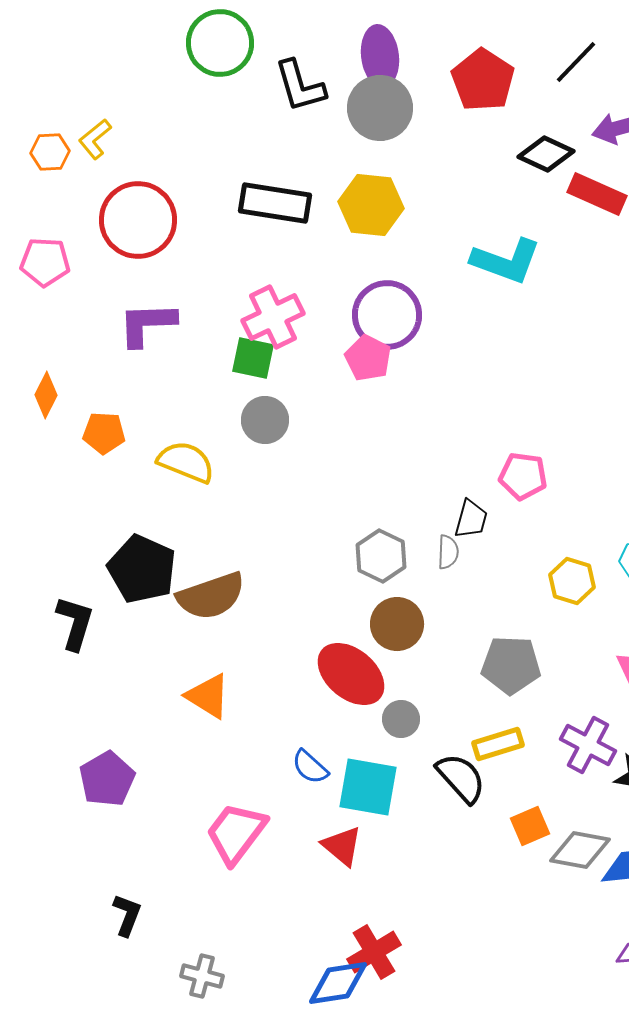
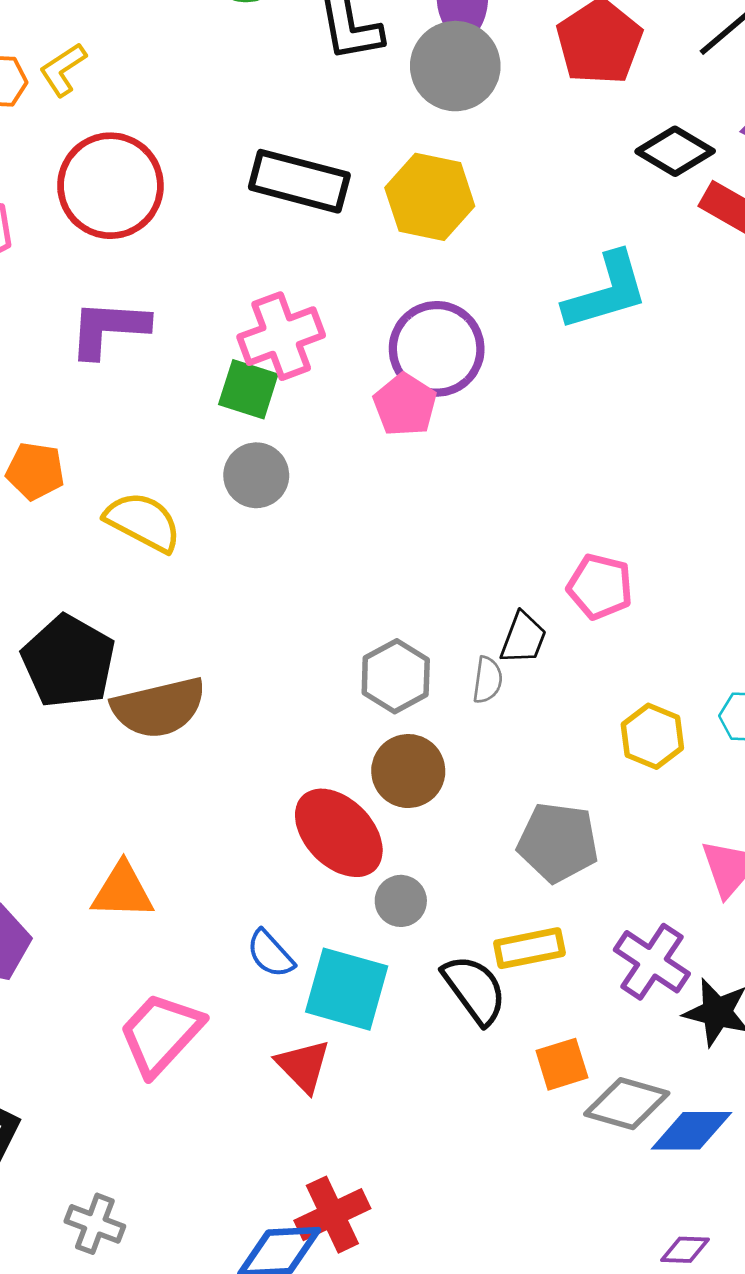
cyan L-shape: (506, 261) -> (606, 292), turned -42
orange triangle: (208, 696) -> (123, 891), moved, turned -36

